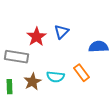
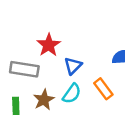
blue triangle: (61, 32) -> (73, 66), moved
cyan semicircle: (55, 77) -> (72, 94), turned -60

